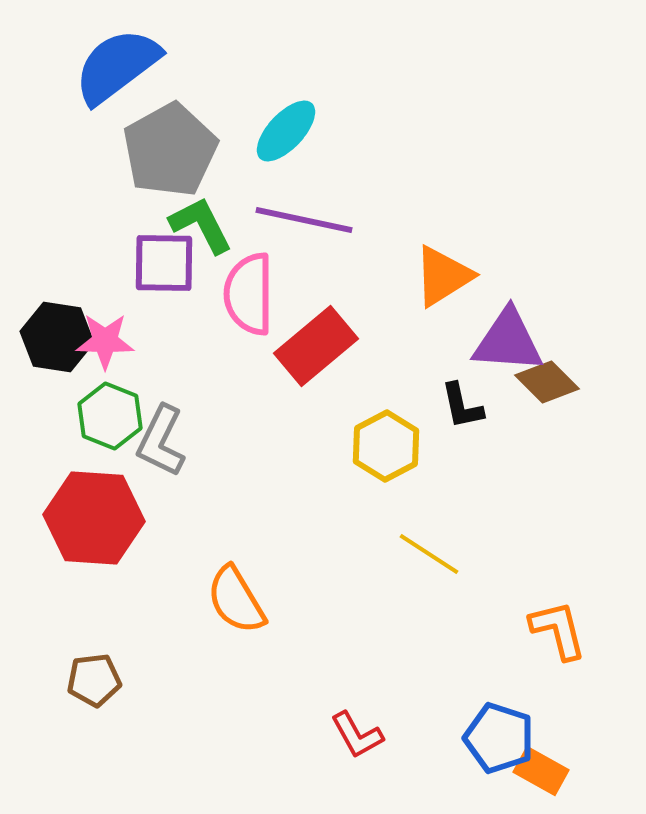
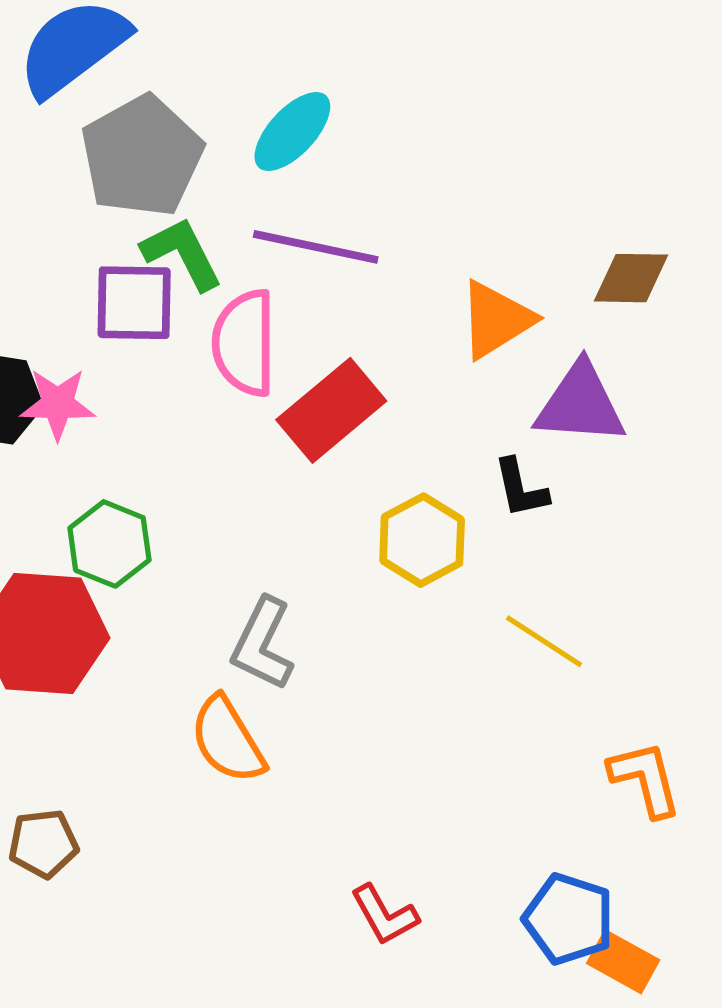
brown diamond: (547, 382) -> (631, 278), moved, turned -44
green hexagon: (110, 416) -> (109, 544), moved
gray L-shape: (161, 441) -> (263, 644), moved
yellow line: (429, 554) -> (544, 641), moved

